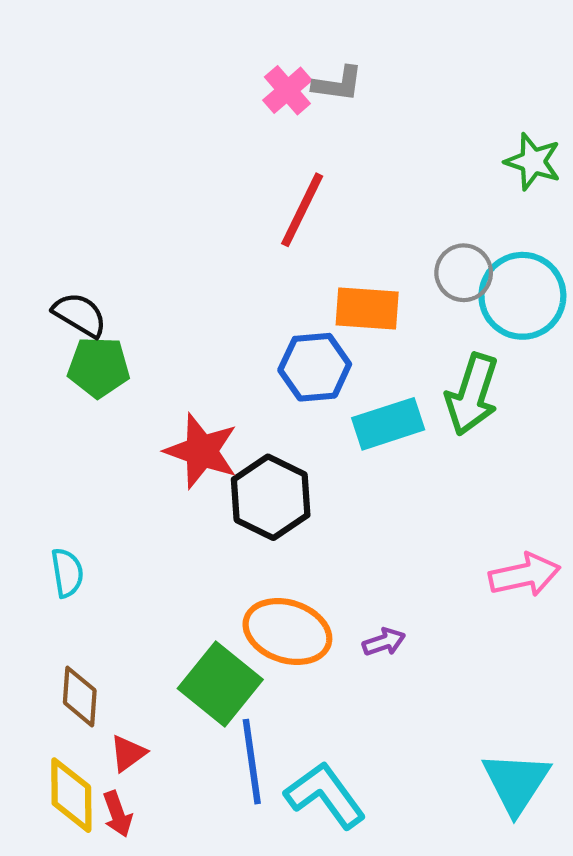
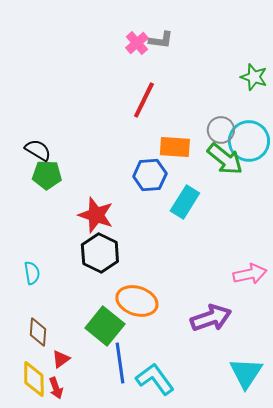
green arrow: (472, 394) -> (225, 159), moved, turned -69
cyan rectangle: (388, 424) -> (185, 202), turned -40
black hexagon: (271, 497) -> (100, 253), moved
purple arrow: (384, 642) -> (211, 318), moved, size x2.0

